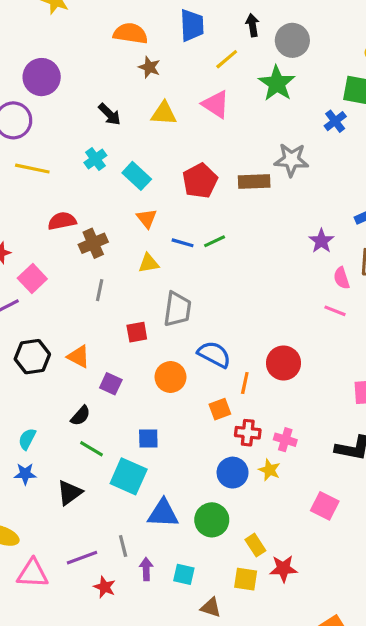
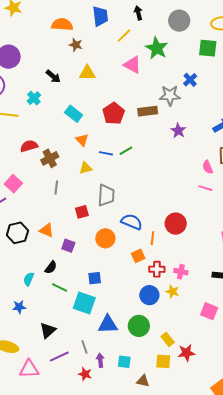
gray circle: (292, 40) -> (179, 21), moved
pink triangle: (216, 104) -> (132, 65), moved
blue cross: (335, 121) -> (190, 80), moved
cyan cross: (95, 159) -> (34, 98), moved
purple star: (321, 241) -> (178, 131), moved
cyan semicircle: (27, 439) -> (29, 279), moved
black triangle: (70, 493) -> (48, 330), moved
red star: (105, 587) -> (85, 374), moved

